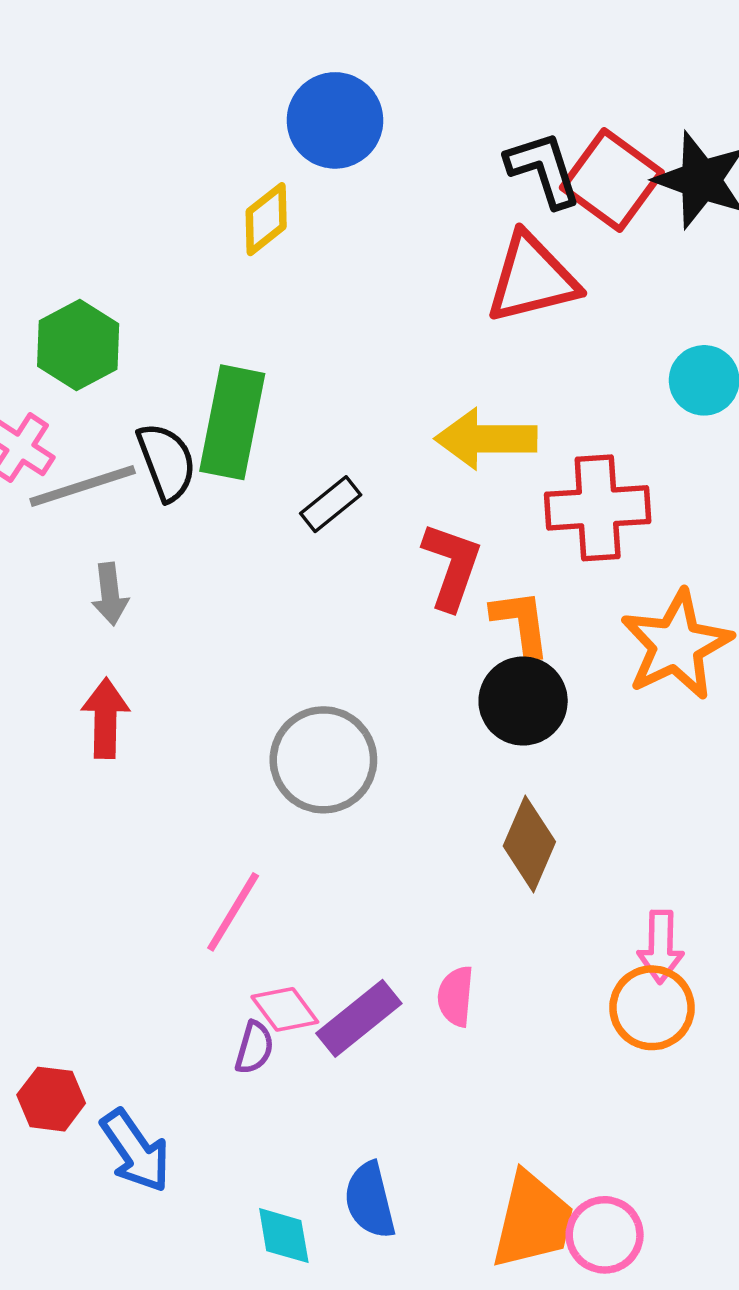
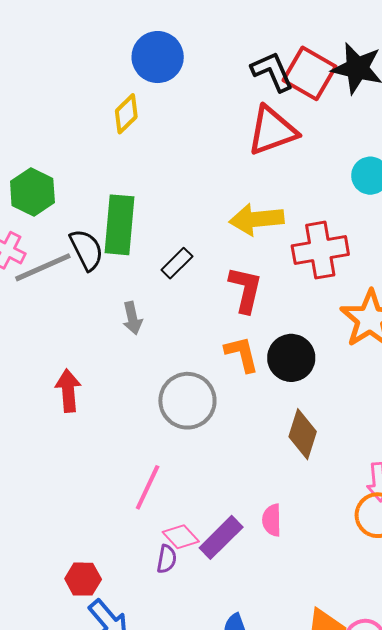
gray arrow: (110, 594) -> (132, 318), moved
orange L-shape: (521, 623) -> (242, 354), moved
red hexagon: (51, 1099) -> (83, 579), moved

